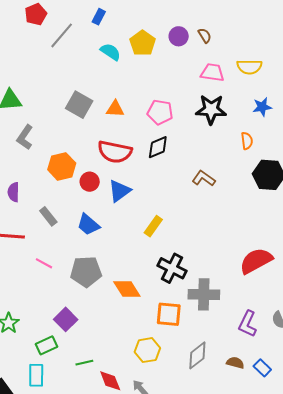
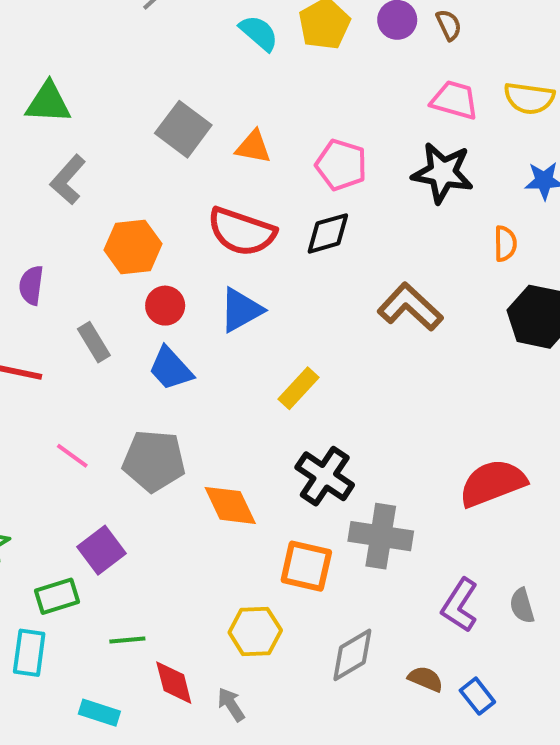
brown L-shape: (204, 178) -> (410, 307), size x1.4
red circle: (90, 182) -> (165, 306), moved
pink line: (44, 263) -> (72, 456), moved

